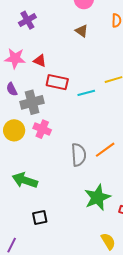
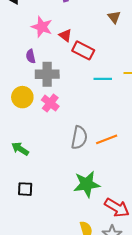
red rectangle: (57, 82) -> (83, 50), moved
green arrow: (25, 180) -> (20, 149), size x0.7

